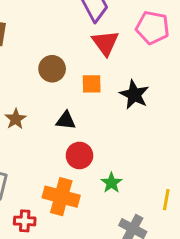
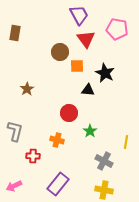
brown circle: (52, 69) -> (60, 52), moved
black triangle: (66, 120) -> (88, 90), moved
orange cross: (61, 197) -> (57, 140), size x0.6

